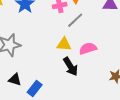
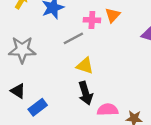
gray line: (75, 20) -> (73, 38), moved
pink semicircle: (88, 48) -> (108, 110), moved

